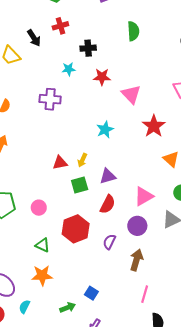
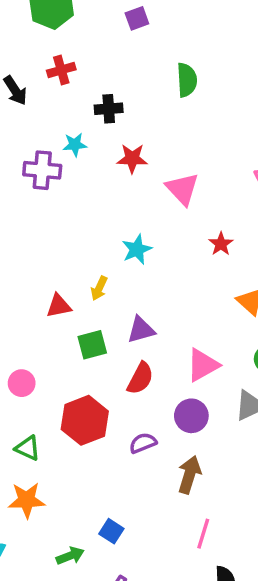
purple cross: (50, 99) -> (42, 170), moved
red star: (154, 126) -> (221, 244), size x0.6
yellow arrow: (82, 160) -> (99, 288), moved
purple semicircle: (109, 242) -> (143, 443), turned 42

